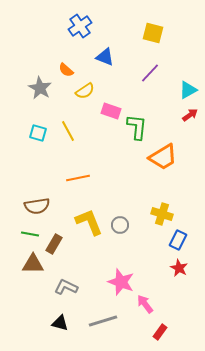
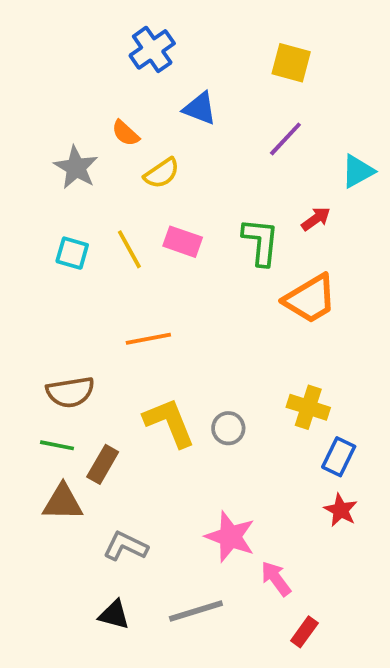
pink rectangle: (111, 111) -> (183, 242), moved
red arrow: (190, 115) -> (316, 219), moved

